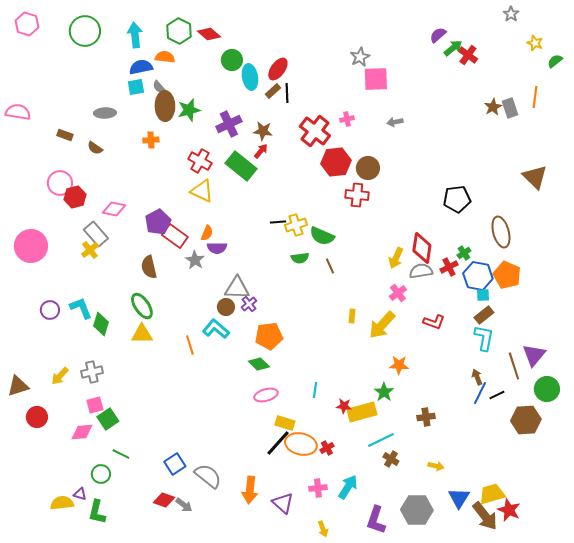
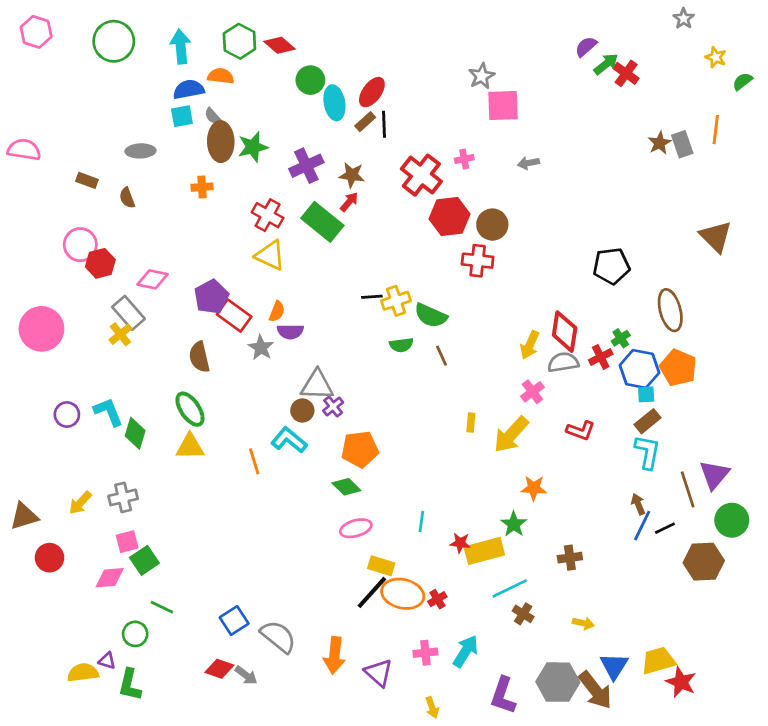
brown semicircle: (95, 148) -> (127, 198), turned 35
brown arrow: (485, 516) -> (595, 690), moved

